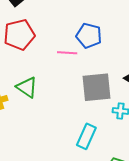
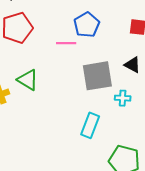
blue pentagon: (89, 36) -> (87, 25), turned 30

